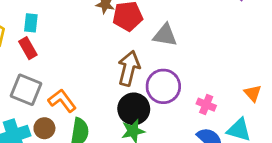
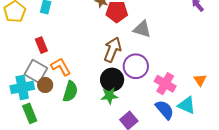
red rectangle: (28, 48) -> (41, 45), moved
gray square: (26, 90) -> (36, 71), moved
pink cross: (206, 105) -> (165, 84), size x1.5

